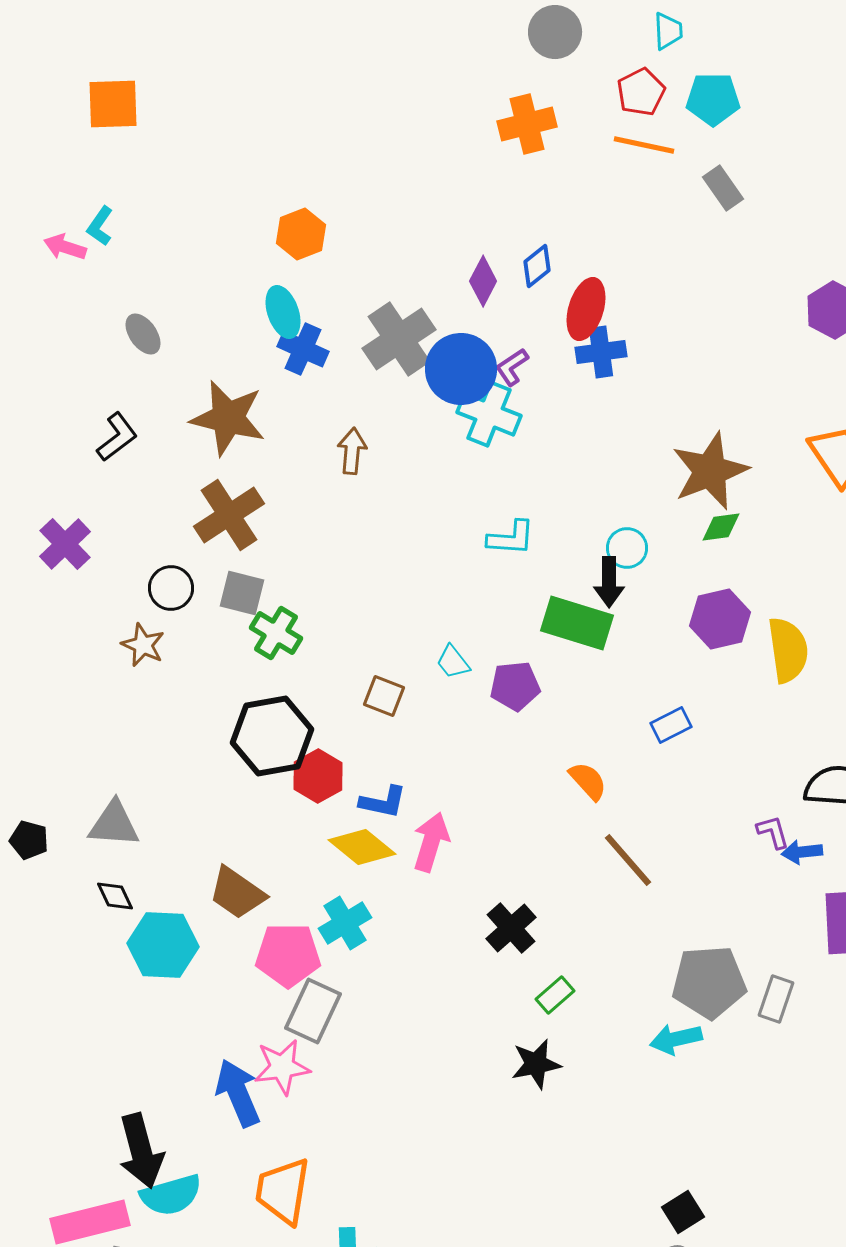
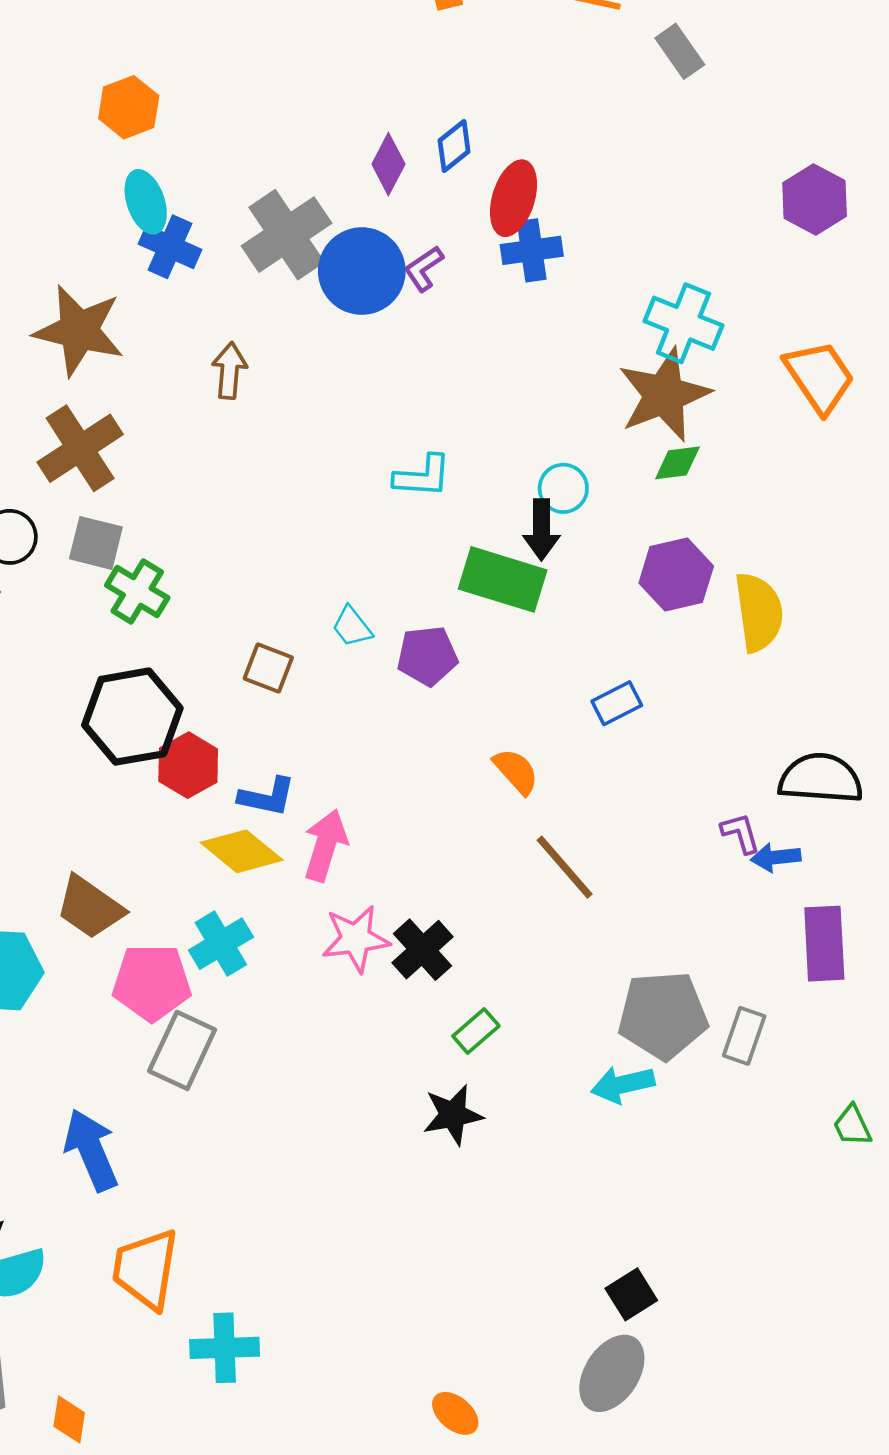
orange hexagon: (301, 234) -> (129, 107), moved
cyan cross: (489, 414) -> (683, 323), moved
pink star: (282, 1067) -> (356, 939), moved

